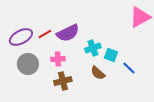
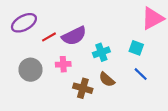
purple ellipse: (21, 37) -> (24, 23), moved
cyan square: (111, 55) -> (136, 48), moved
brown cross: (63, 81) -> (83, 88), moved, turned 30

